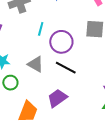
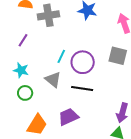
cyan line: (41, 29) -> (61, 56), moved
black line: (66, 68) -> (82, 88), turned -30

